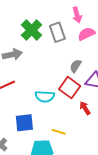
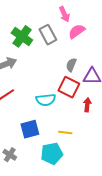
red arrow: (85, 108) -> (87, 105), turned 48

